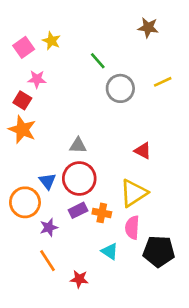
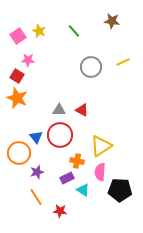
green line: (98, 61) -> (74, 31), moved
red triangle: (143, 151) -> (82, 110), moved
purple rectangle: (78, 210) -> (67, 178), moved

